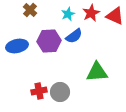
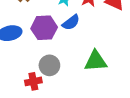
gray circle: (60, 92) -> (49, 65), moved

